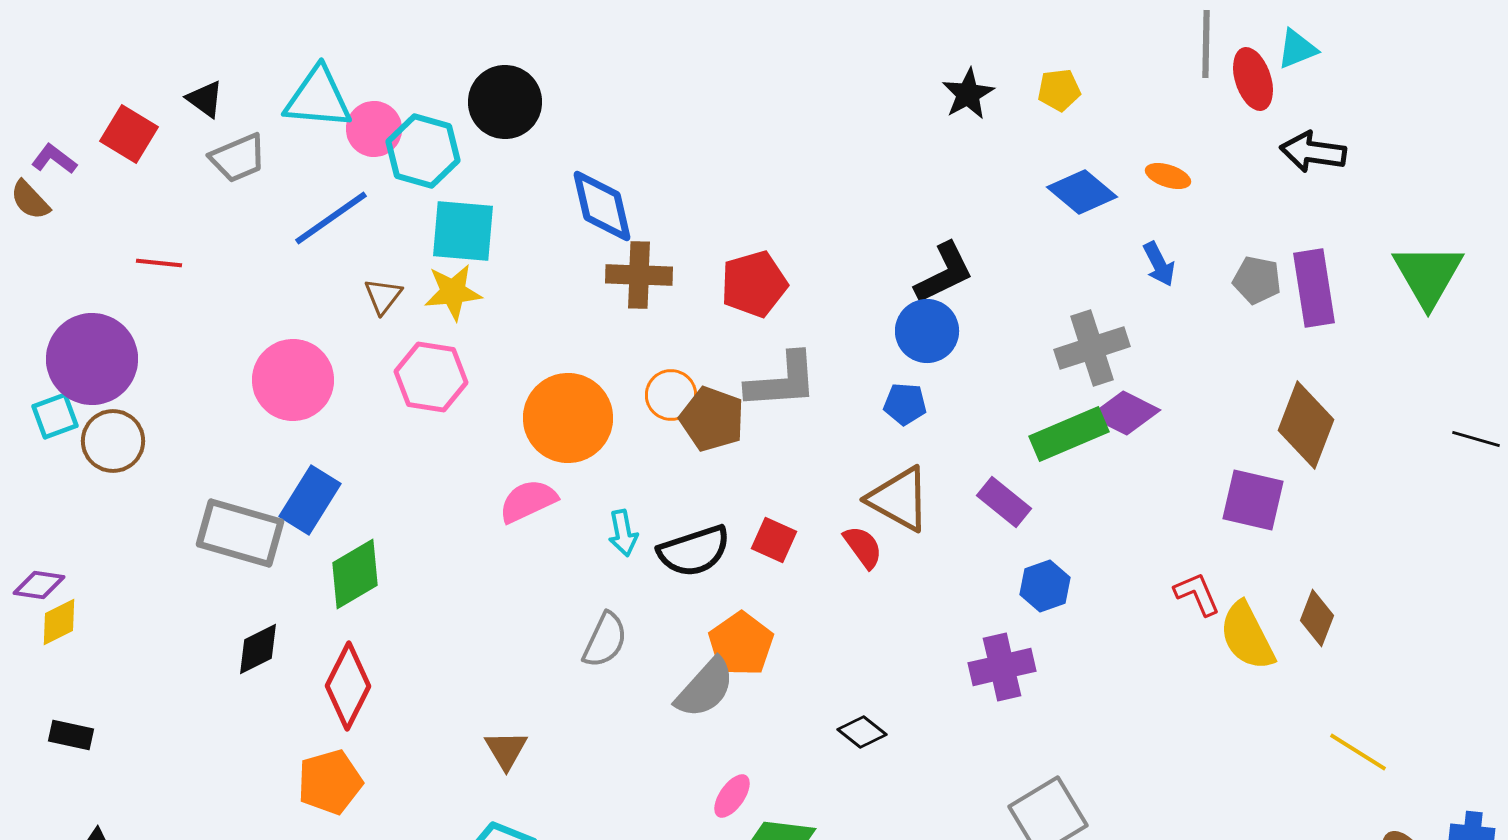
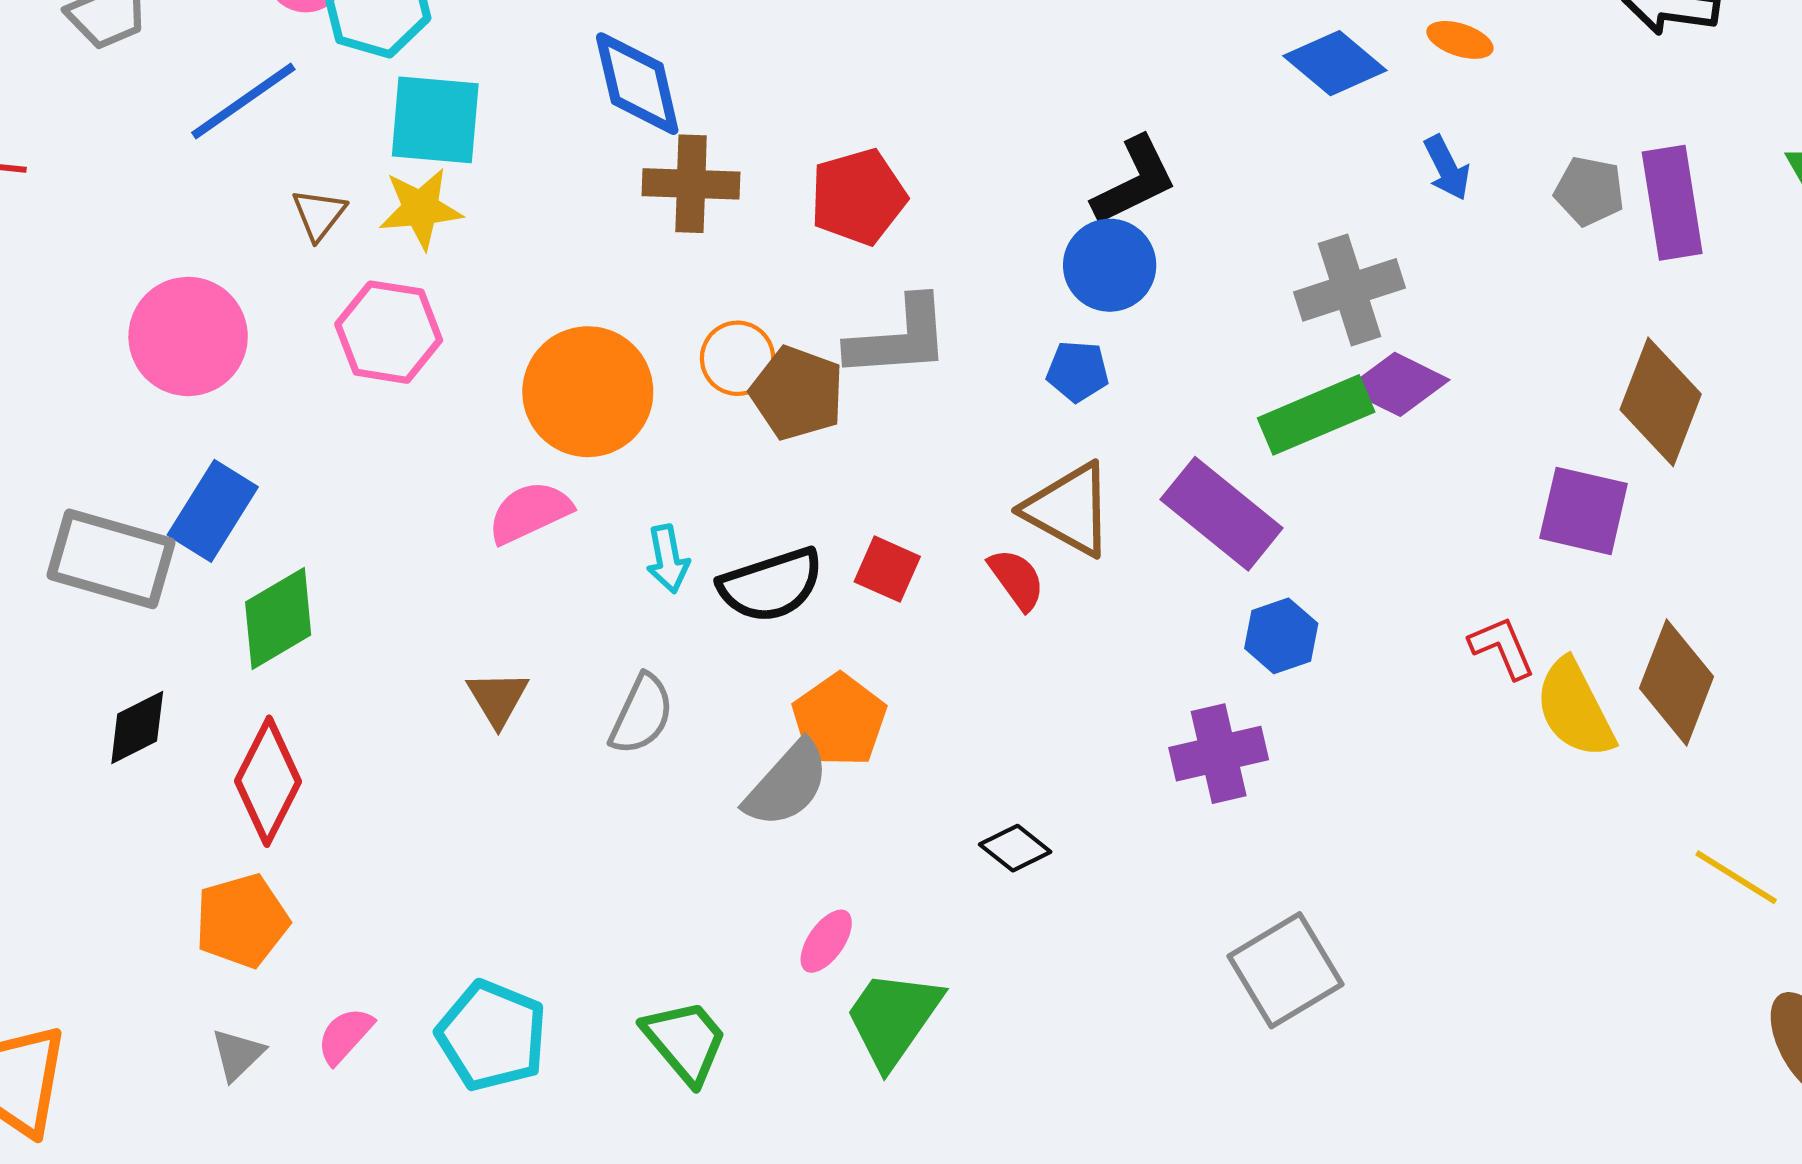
purple rectangle: (1004, 502) -> (1222, 514), size x1.5
brown diamond: (1317, 618) -> (1677, 682), size x1.5
brown triangle: (506, 750) -> (498, 698), moved

